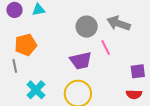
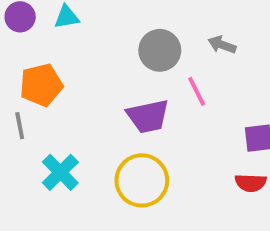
gray arrow: (119, 23) -> (222, 45), size x0.6

